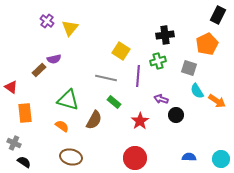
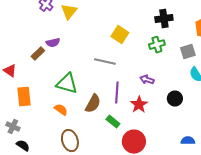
gray square: (189, 68) -> (188, 52), turned -35
purple line: (138, 76) -> (117, 93), moved
purple arrow: (161, 99) -> (147, 80), moved
green rectangle: (114, 102) -> (113, 122), moved
brown ellipse: (71, 157) -> (70, 141), turned 60

